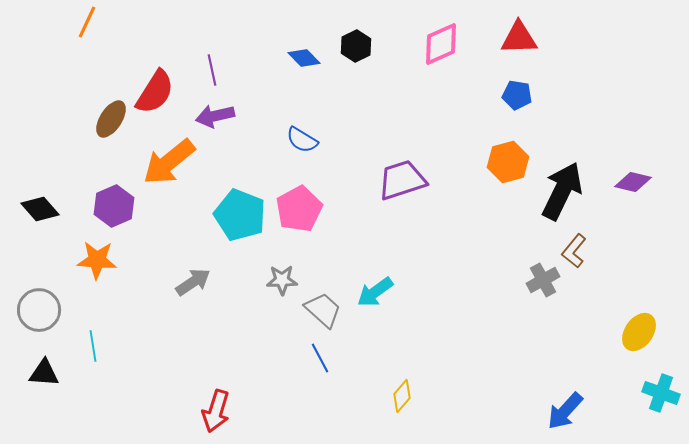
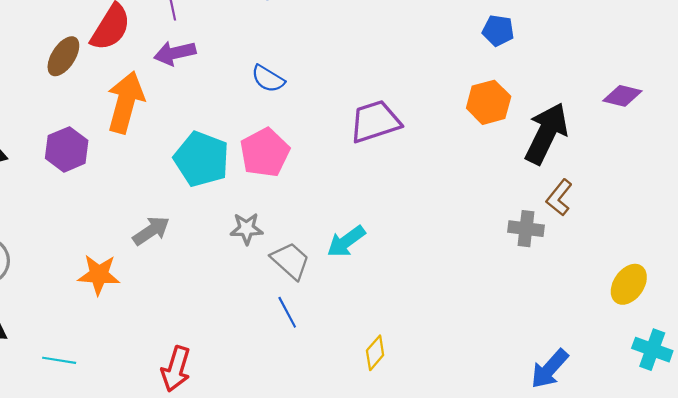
orange arrow: (169, 162) -> (126, 102), turned 144
purple diamond: (633, 182) -> (622, 96), moved
orange star: (97, 260) -> (99, 275), moved
gray cross: (543, 280) -> (526, 229), turned 36
cyan line: (93, 346) -> (59, 360), moved, turned -72

